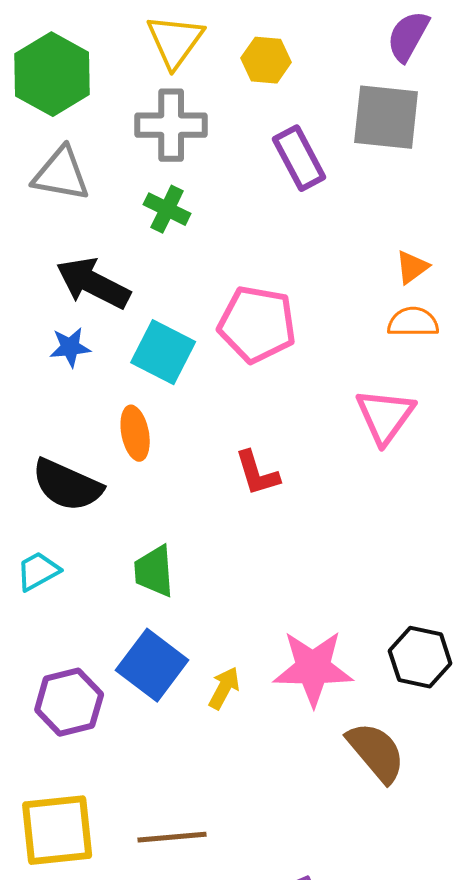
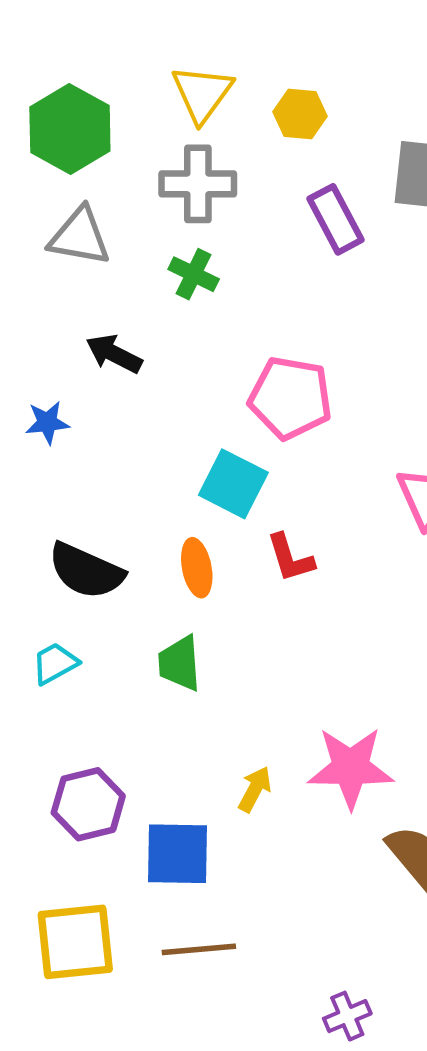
black arrow: (93, 283) -> (114, 354), size x0.7
blue star: (70, 347) -> (47, 423), moved
cyan square: (163, 352) -> (233, 484), moved
orange ellipse: (135, 433) -> (197, 568), moved
blue square: (152, 665) -> (177, 854), moved, turned -36

